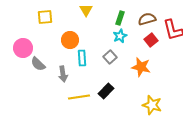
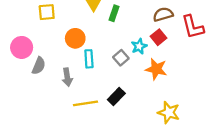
green rectangle: (120, 18) -> (114, 13), moved
cyan star: (120, 36) -> (139, 46), moved
red square: (151, 40) -> (158, 37), moved
gray semicircle: (38, 64) -> (39, 66), turned -112

